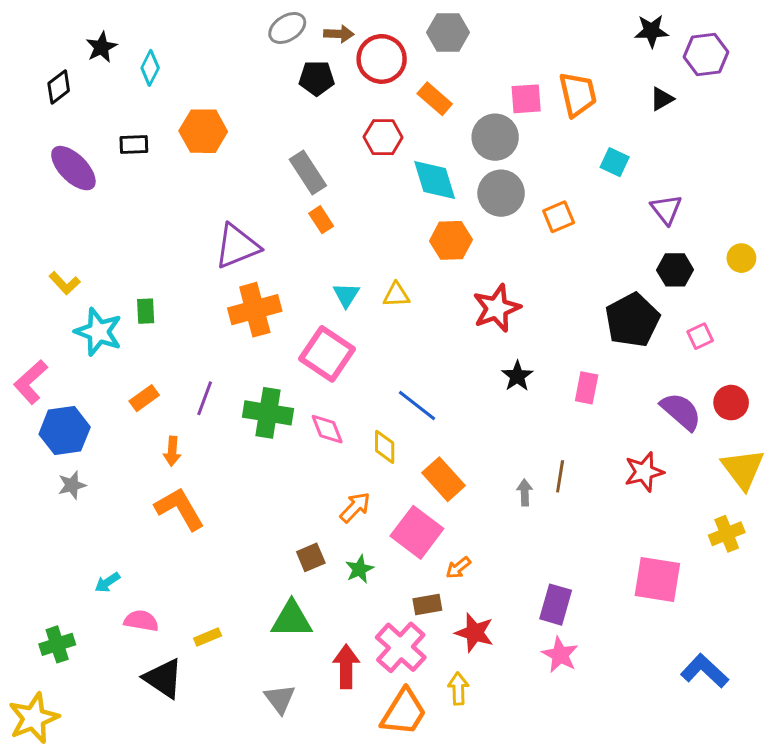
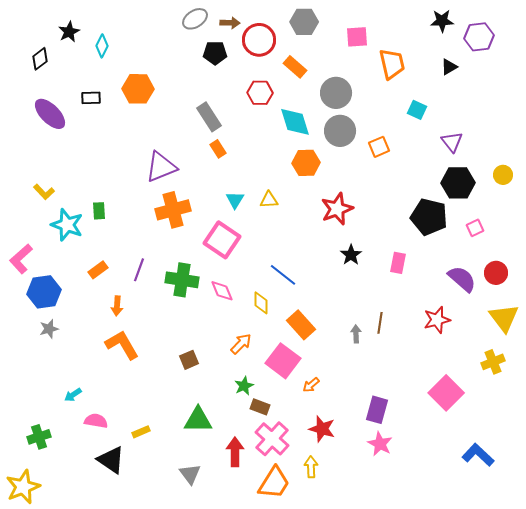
pink square: (526, 99) -> (357, 37), moved
black hexagon: (675, 270) -> (458, 183), size x1.4
black pentagon: (632, 320) -> (429, 217), turned -30
brown square: (311, 557) -> (189, 360), moved
pink square: (657, 580) -> (446, 393), turned 36
brown rectangle: (427, 605) -> (260, 407), moved, turned 30

